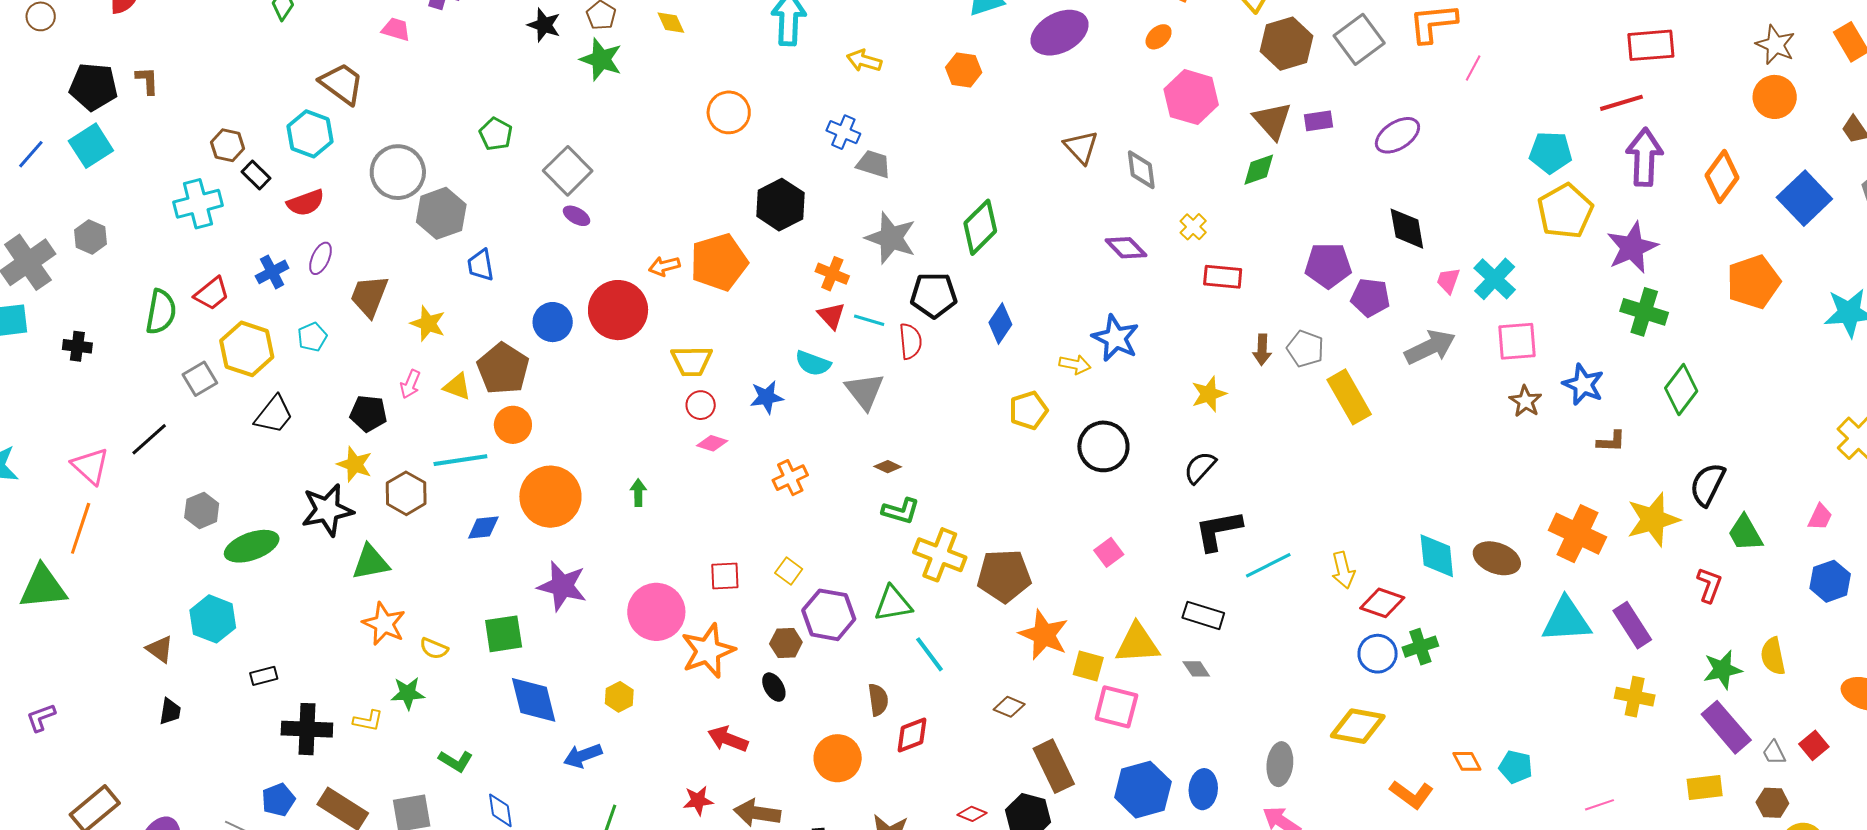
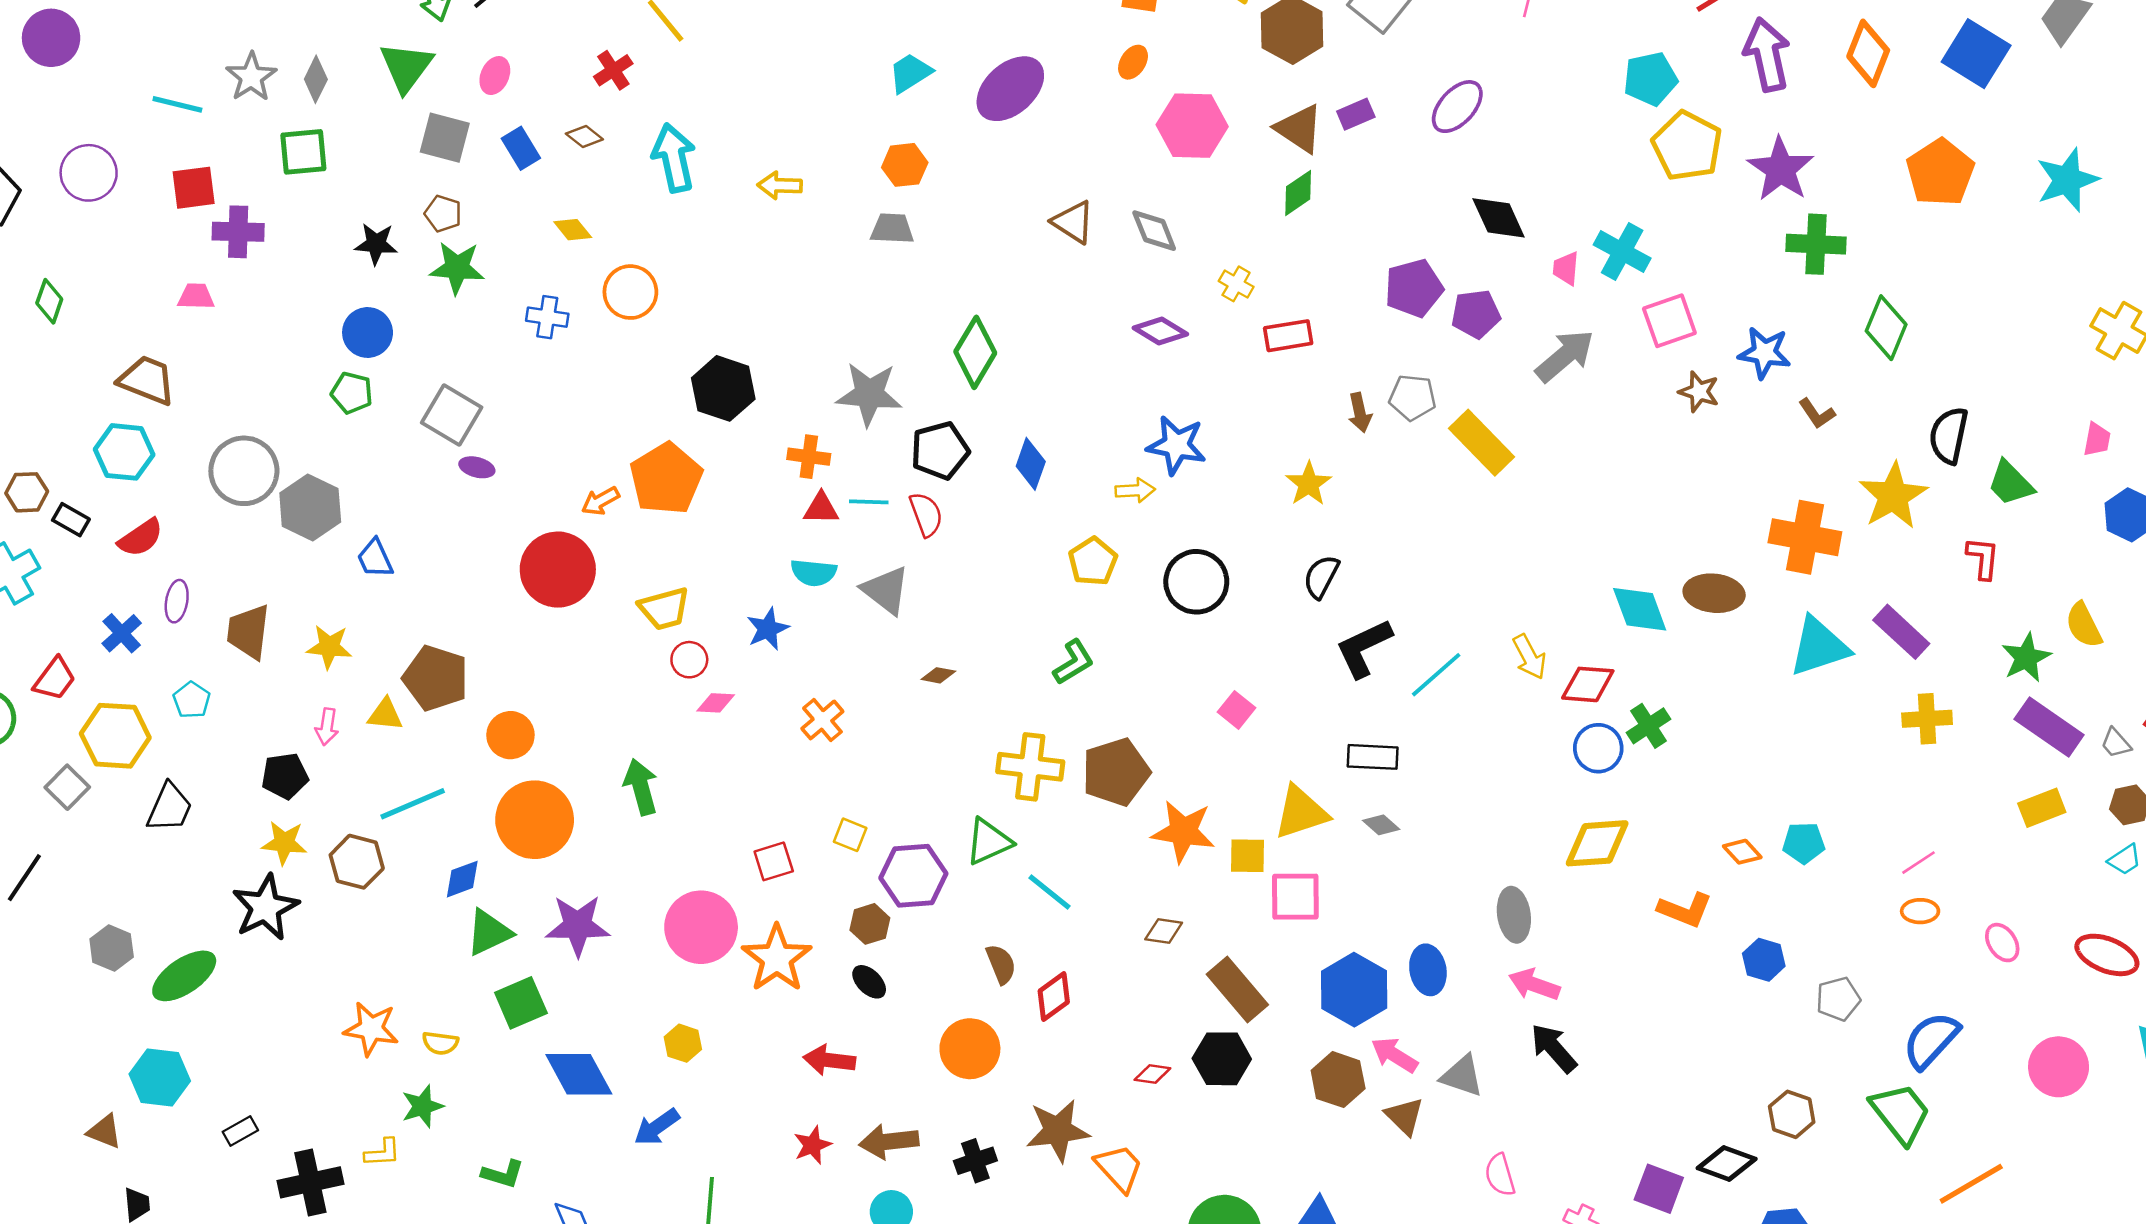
yellow diamond: (671, 23) -> (573, 230), moved
blue cross: (843, 132) -> (547, 317), moved
gray trapezoid: (874, 164) -> (892, 229), moved
red triangle: (831, 316) -> (821, 508), turned -32
blue circle: (553, 322) -> (368, 332), moved
orange circle: (513, 425) -> (510, 735), moved
brown L-shape: (1611, 441) -> (1817, 413), turned 68
green arrow: (638, 493) -> (641, 787), size x1.6
green L-shape: (901, 511) -> (1073, 662), moved, turned -33
green triangle: (371, 562) -> (489, 932), moved

